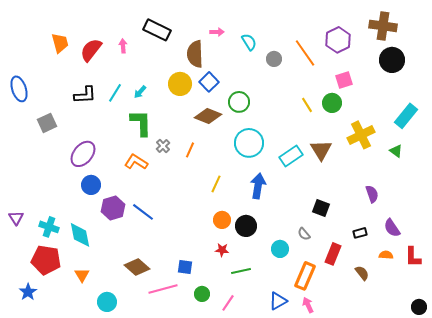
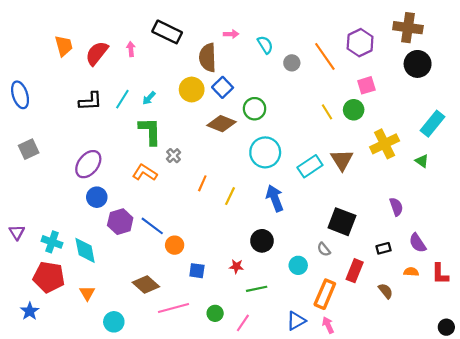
gray square: (47, 123) -> (29, 149), moved
orange line: (190, 150) -> (202, 183), moved
blue arrow: (258, 186) -> (275, 198), turned -30
black square: (321, 208) -> (342, 222), size x1.5
orange circle: (222, 220) -> (175, 245), moved
blue square: (185, 267) -> (197, 271), moved

